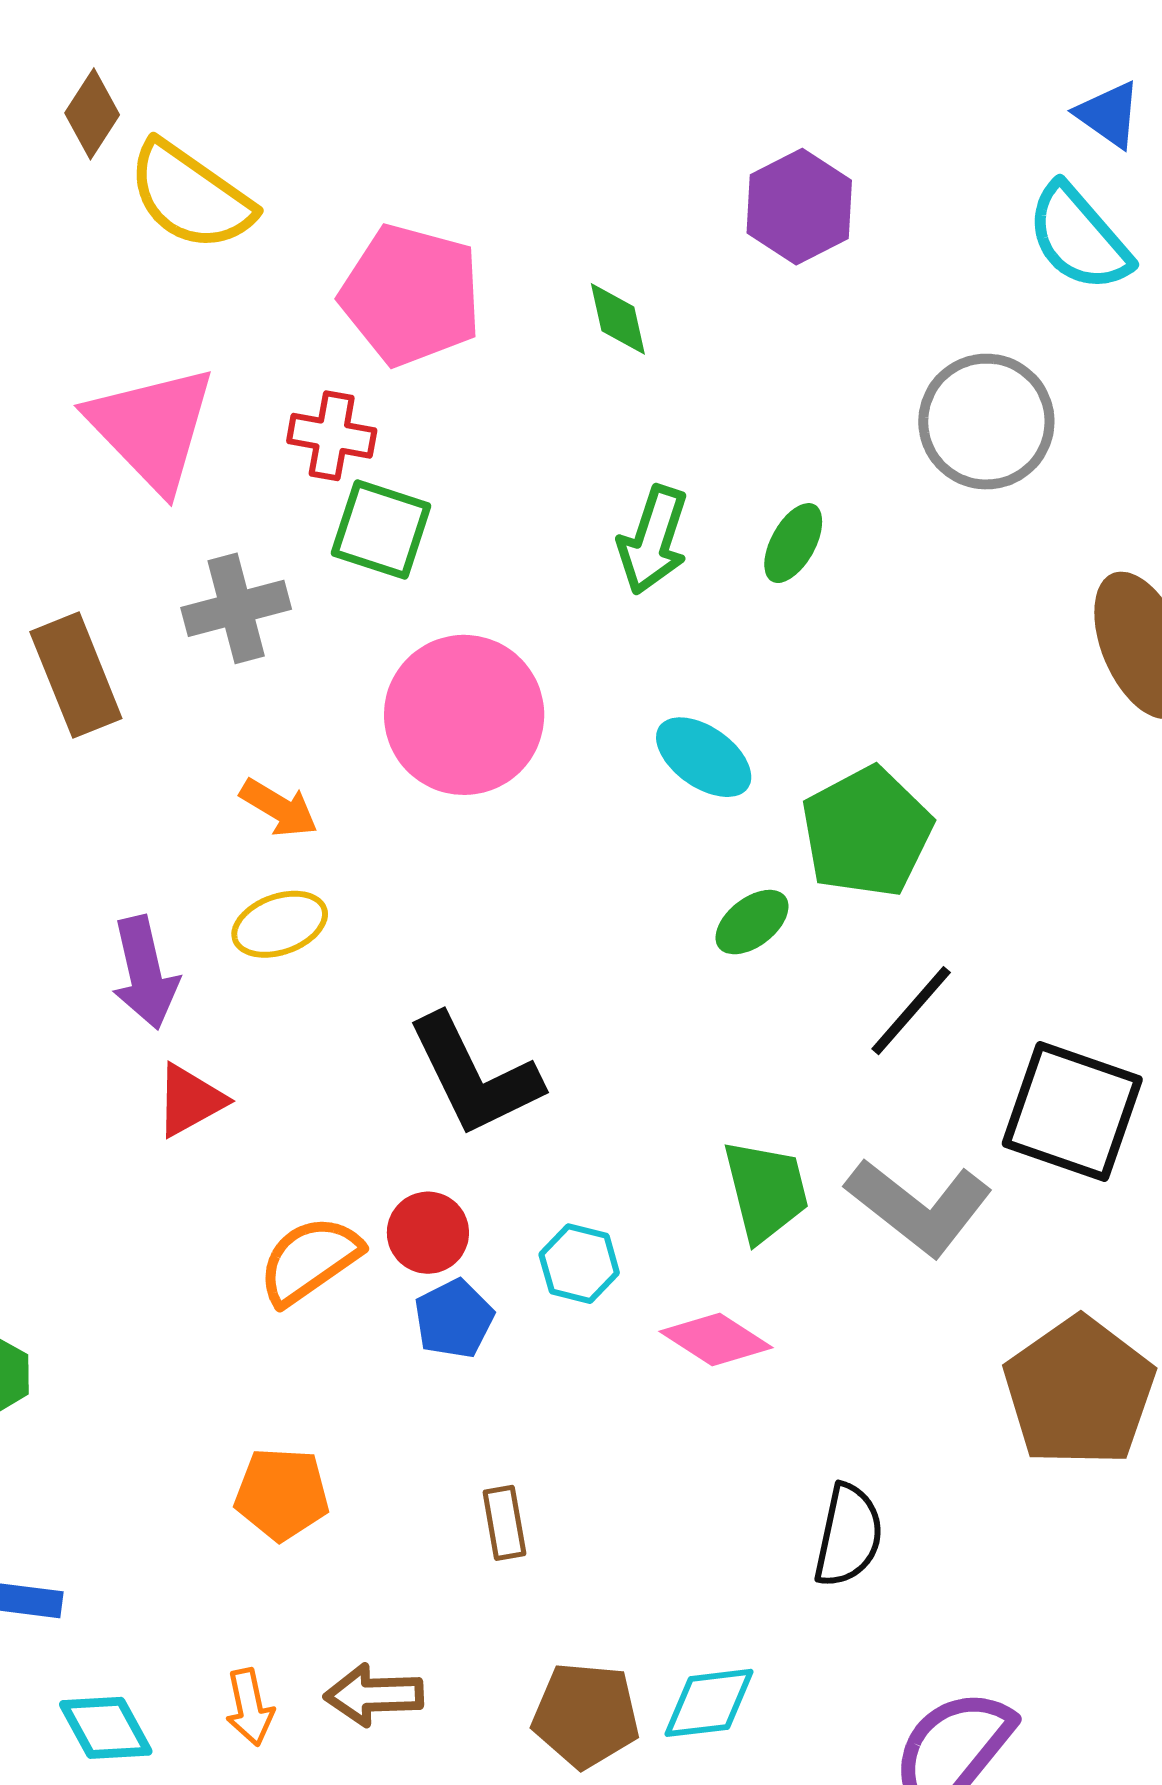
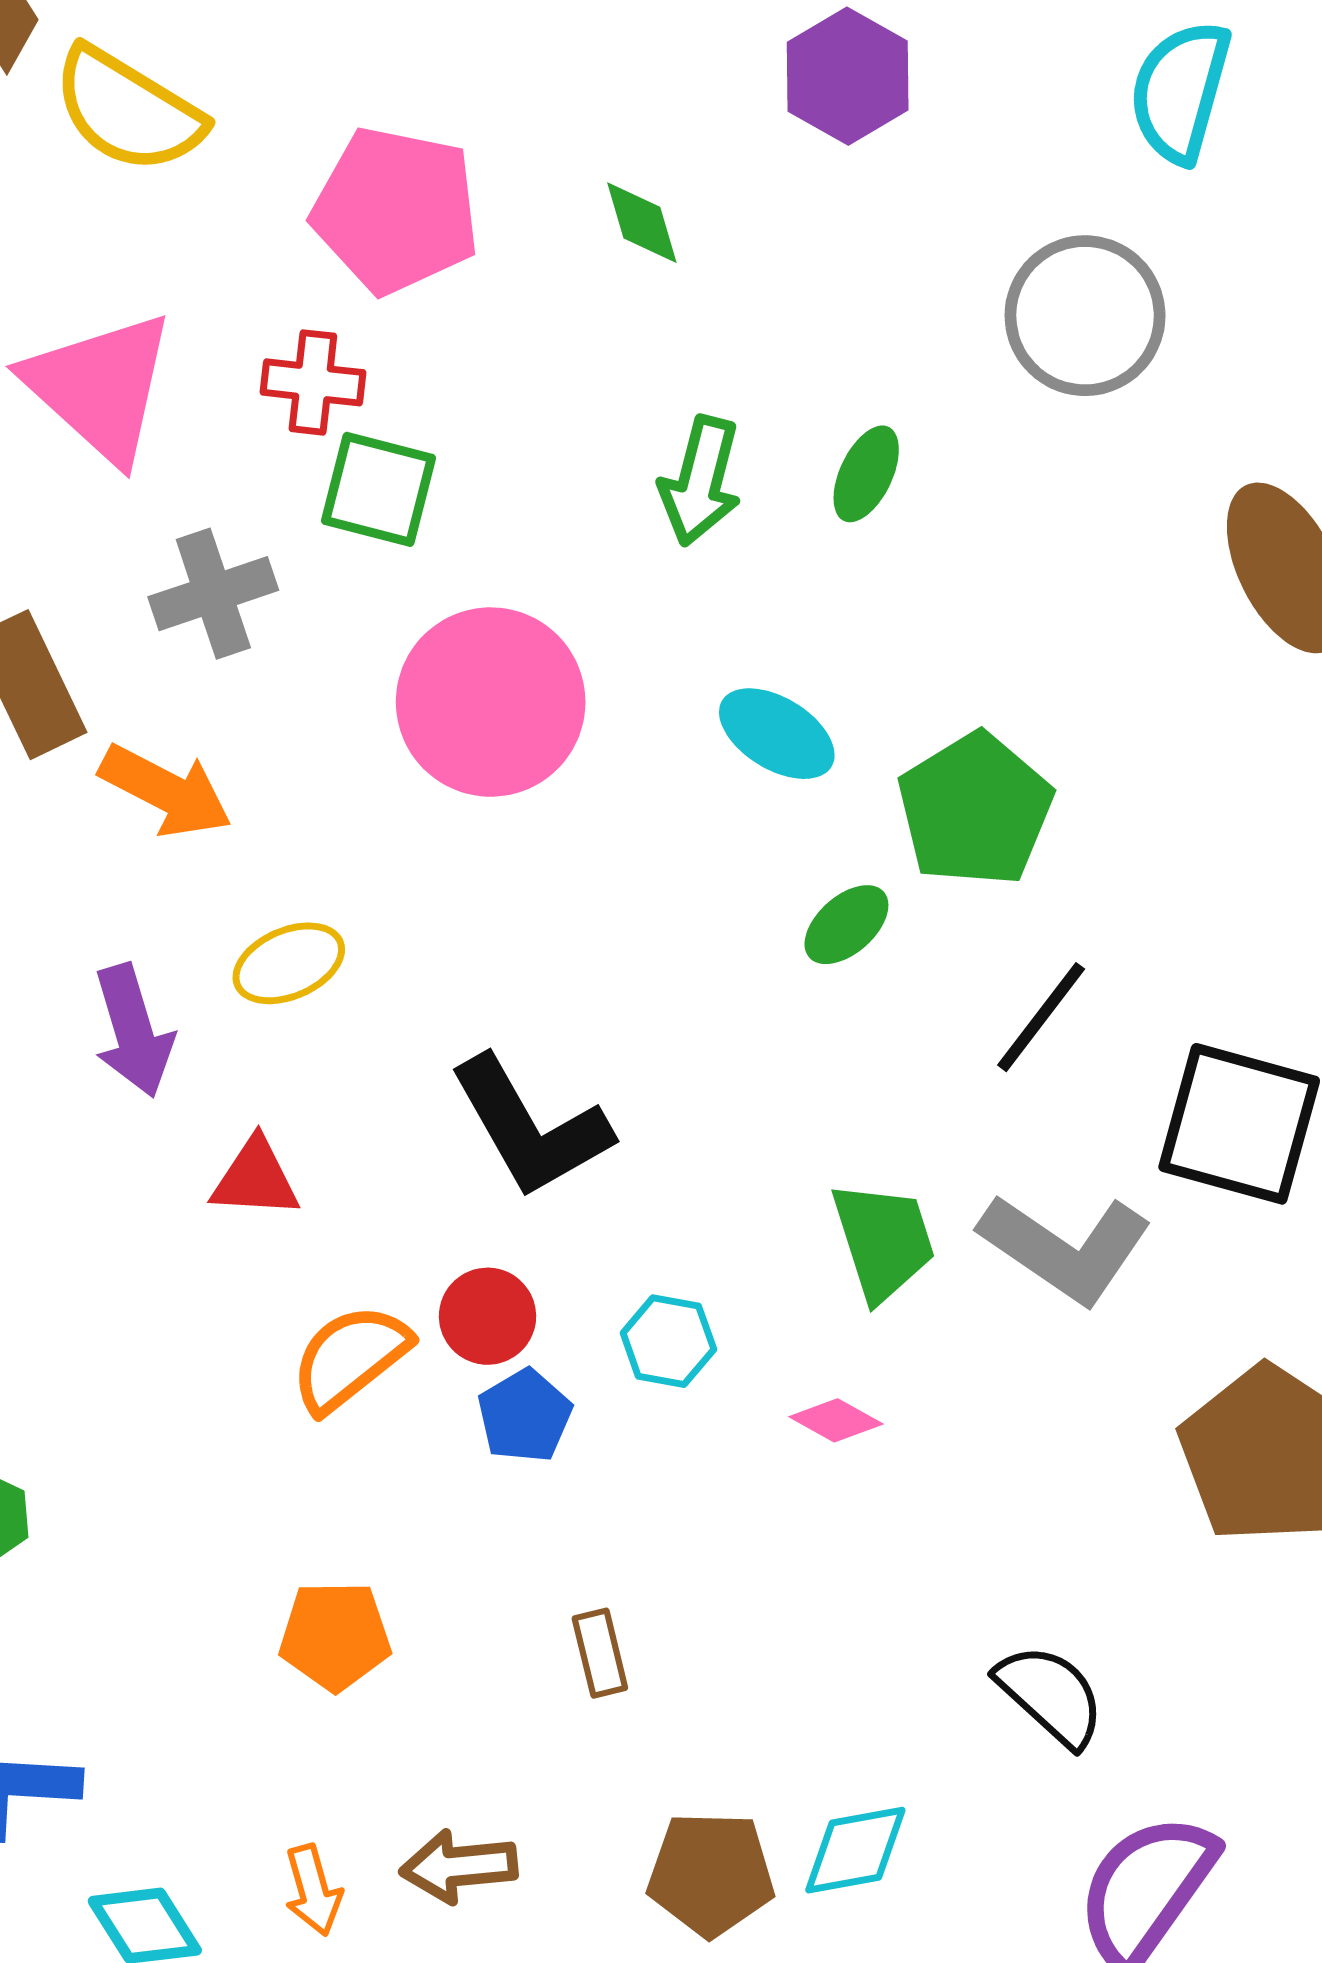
cyan semicircle: (1079, 238) -> (1180, 91), turned 60
orange arrow: (279, 808) -> (166, 791), moved, size x1.4
red triangle: (190, 1100) -> (255, 1178), moved, turned 36
pink diamond: (716, 1340) -> (836, 1420), size x0.7
black semicircle: (848, 1536) -> (1051, 1695), moved, turned -56

